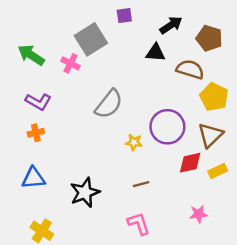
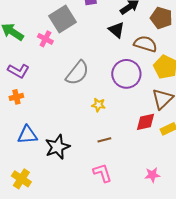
black triangle: (155, 53) -> (116, 30), turned 36
purple circle: (167, 127) -> (126, 74), moved
blue triangle: (33, 178) -> (27, 135), moved
pink star: (198, 214) -> (152, 175), moved

